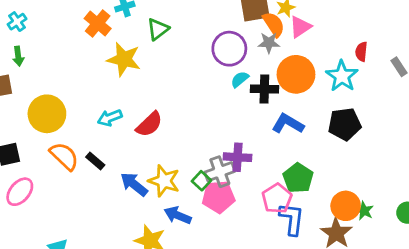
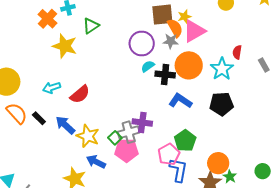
pink triangle: (300, 27) -> (194, 31), size x1.4
blue arrow: (134, 184) -> (65, 125), moved
green star: (364, 211) -> (230, 177), moved

